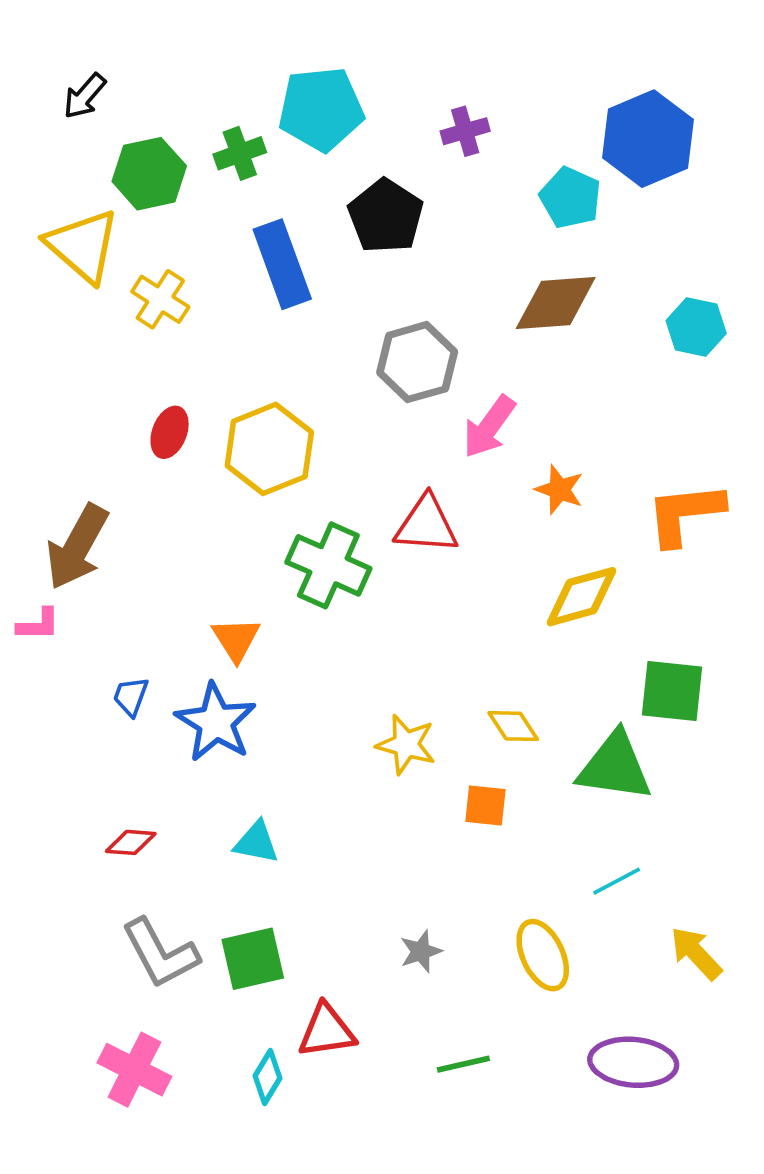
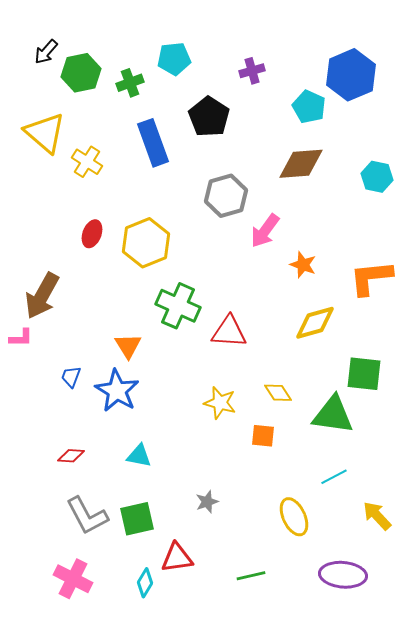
cyan pentagon: (321, 109) -> (174, 59), size x0.7
green hexagon: (149, 174) -> (81, 73), moved
red triangle: (426, 525) -> (229, 332), moved
gray star: (421, 951) -> (207, 502), moved

